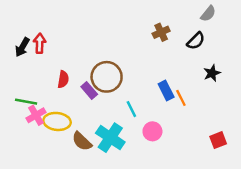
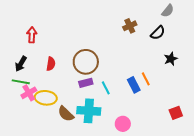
black arrow: (22, 47) -> (21, 64), moved
purple rectangle: (89, 90) -> (86, 83), moved, turned -64
blue rectangle: (166, 90) -> (134, 85), moved
pink circle: (152, 131) -> (123, 124), moved
cyan cross: (110, 138) -> (89, 111), turned -30

